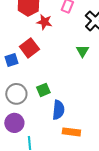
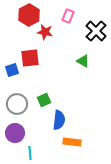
red square: (29, 48) -> (30, 58), turned 30
green triangle: (82, 51) -> (83, 61), turned -32

